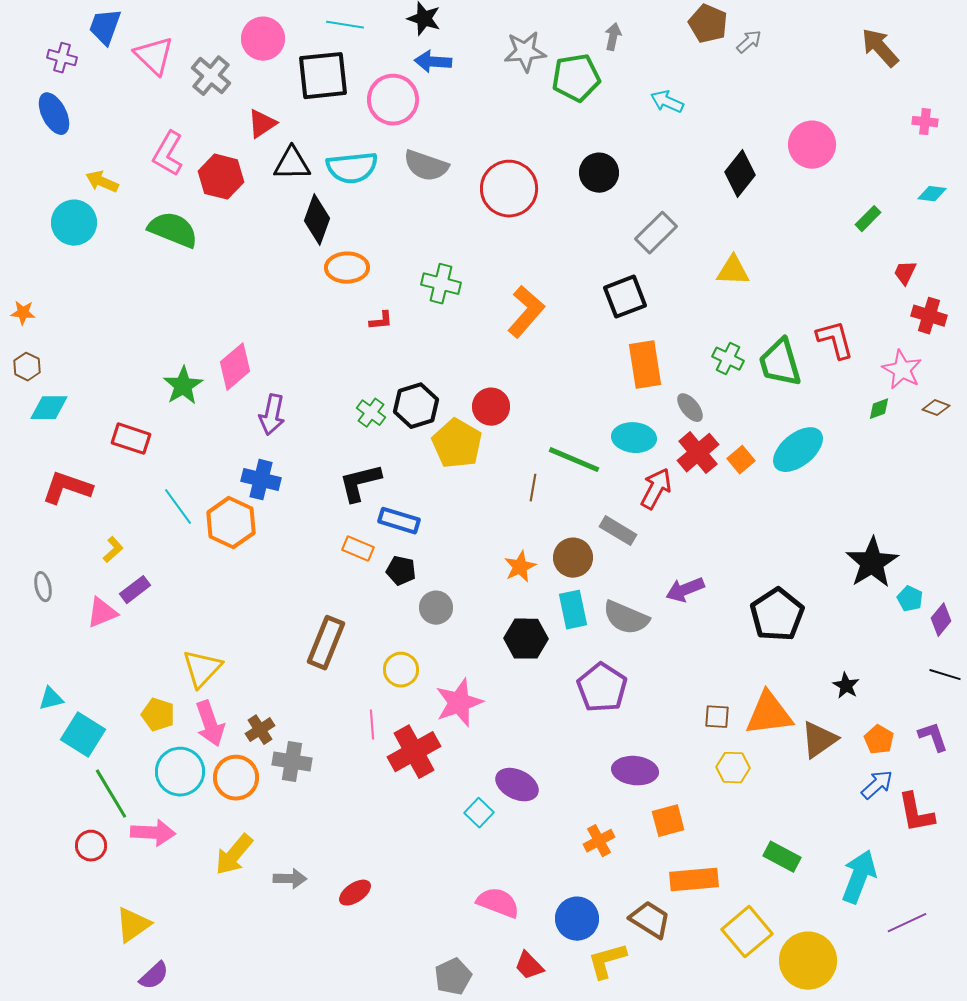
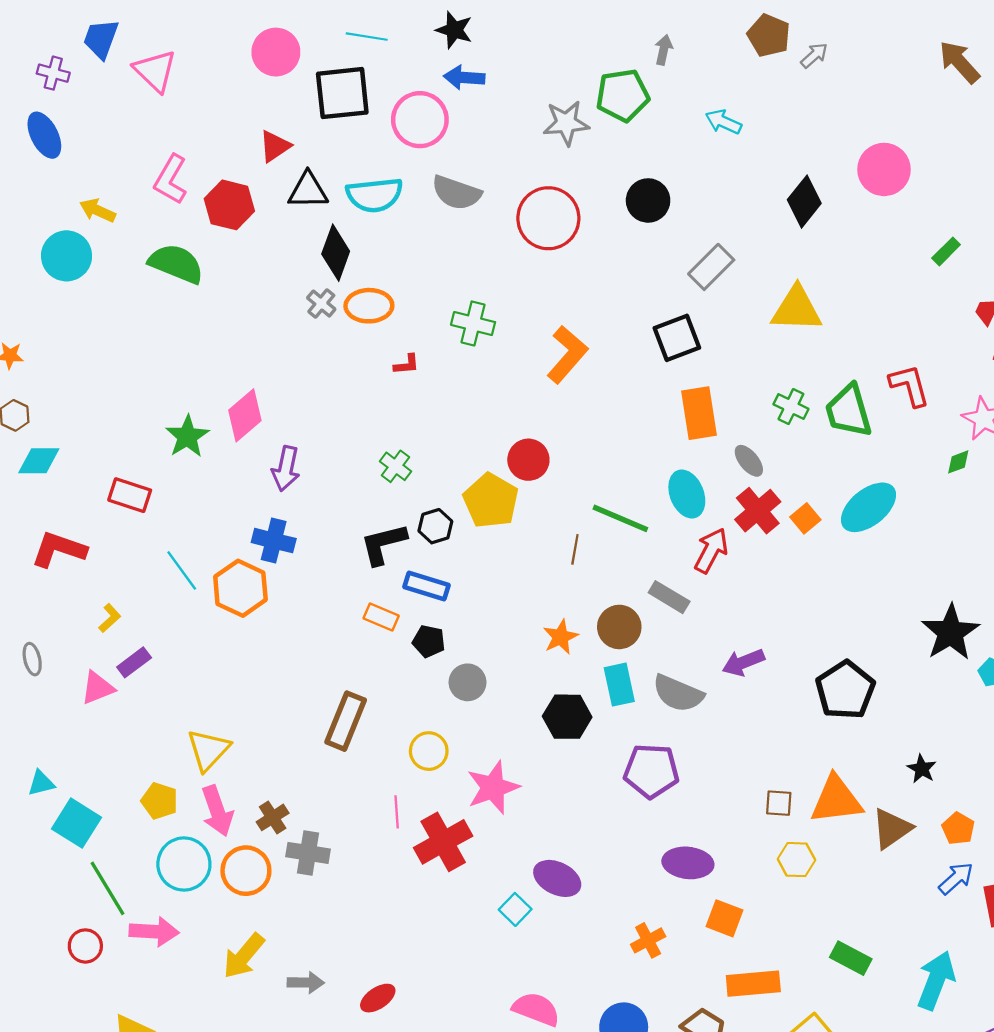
gray star: (525, 52) -> (566, 123), moved
gray cross: (211, 76) -> (321, 304), moved, size x0.7
yellow triangle: (733, 271) -> (796, 309), size x1.4
black hexagon: (416, 406) -> (435, 526), moved, size x0.7
cyan ellipse: (634, 438) -> (687, 494), turned 63
purple pentagon: (602, 688) -> (651, 771), turned -30
orange square: (668, 821) -> (724, 918), turned 36

